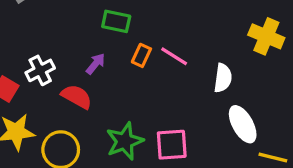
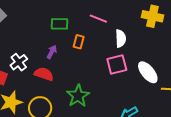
pink line: (174, 56) -> (98, 19), moved
white semicircle: (223, 78) -> (121, 38), moved
pink square: (172, 145) -> (117, 64), moved

